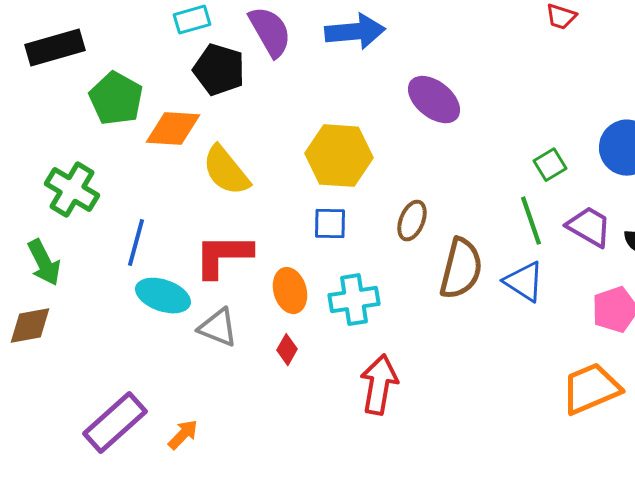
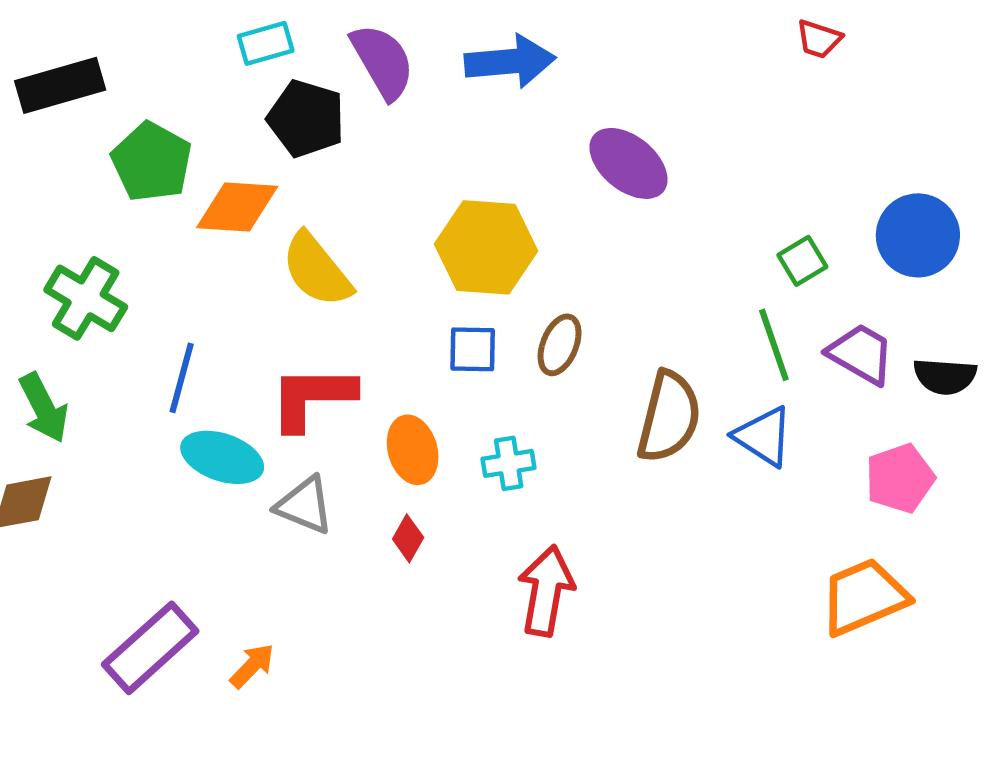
brown ellipse: (412, 221) -> (560, 345), moved
cyan cross: (354, 300) -> (509, 463), size x0.7

